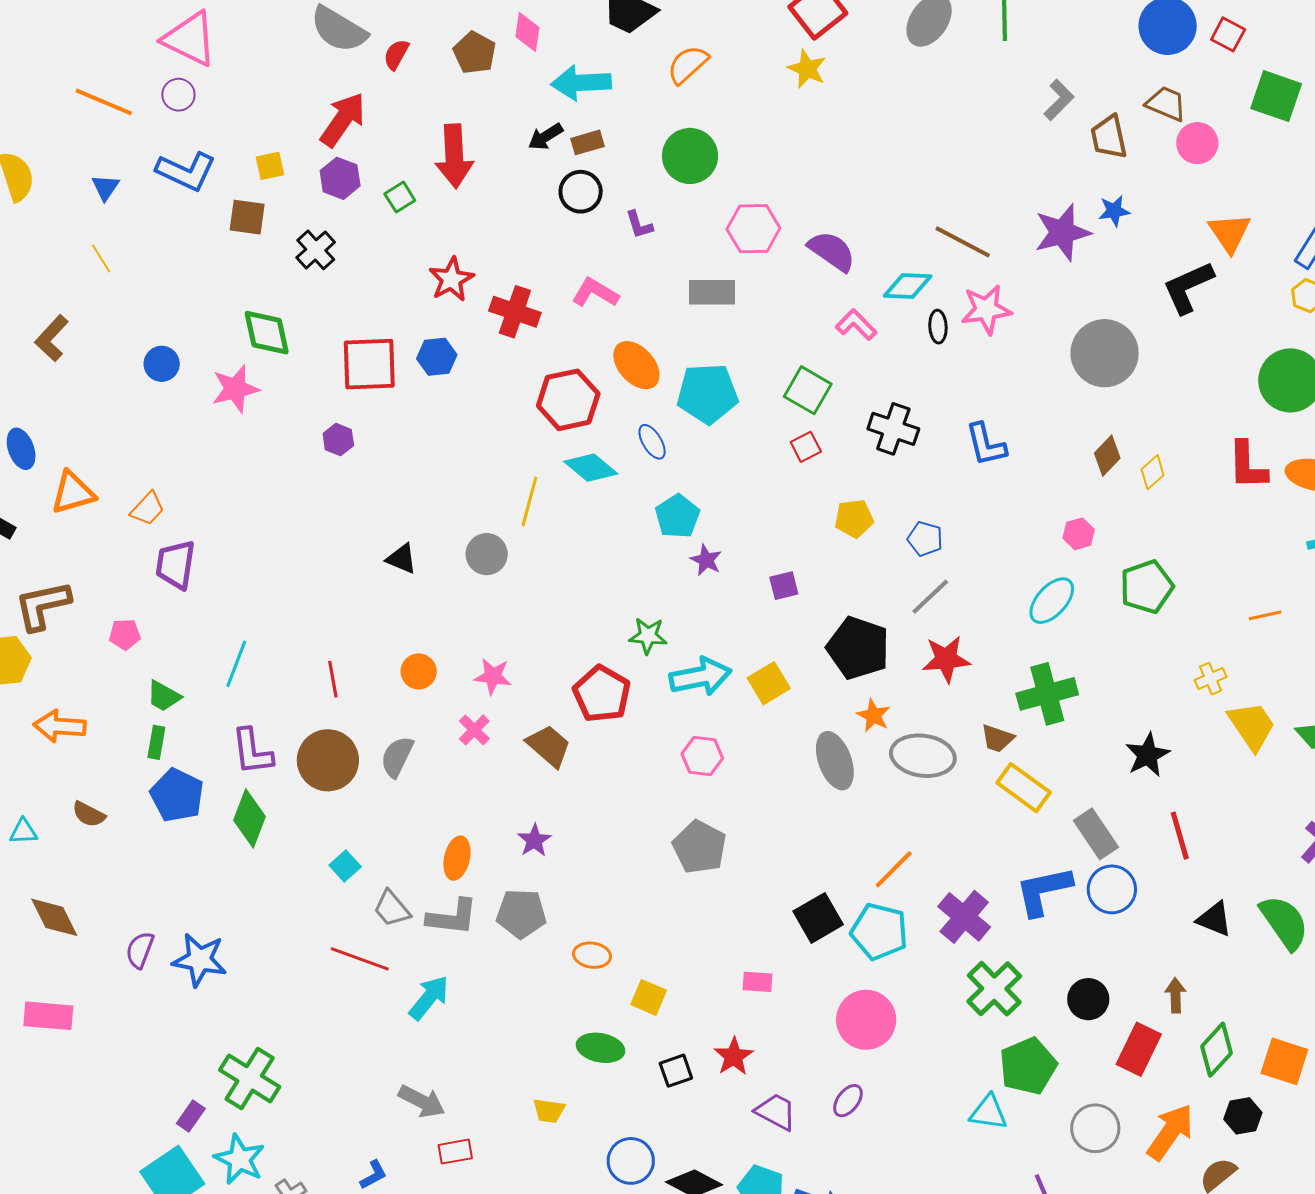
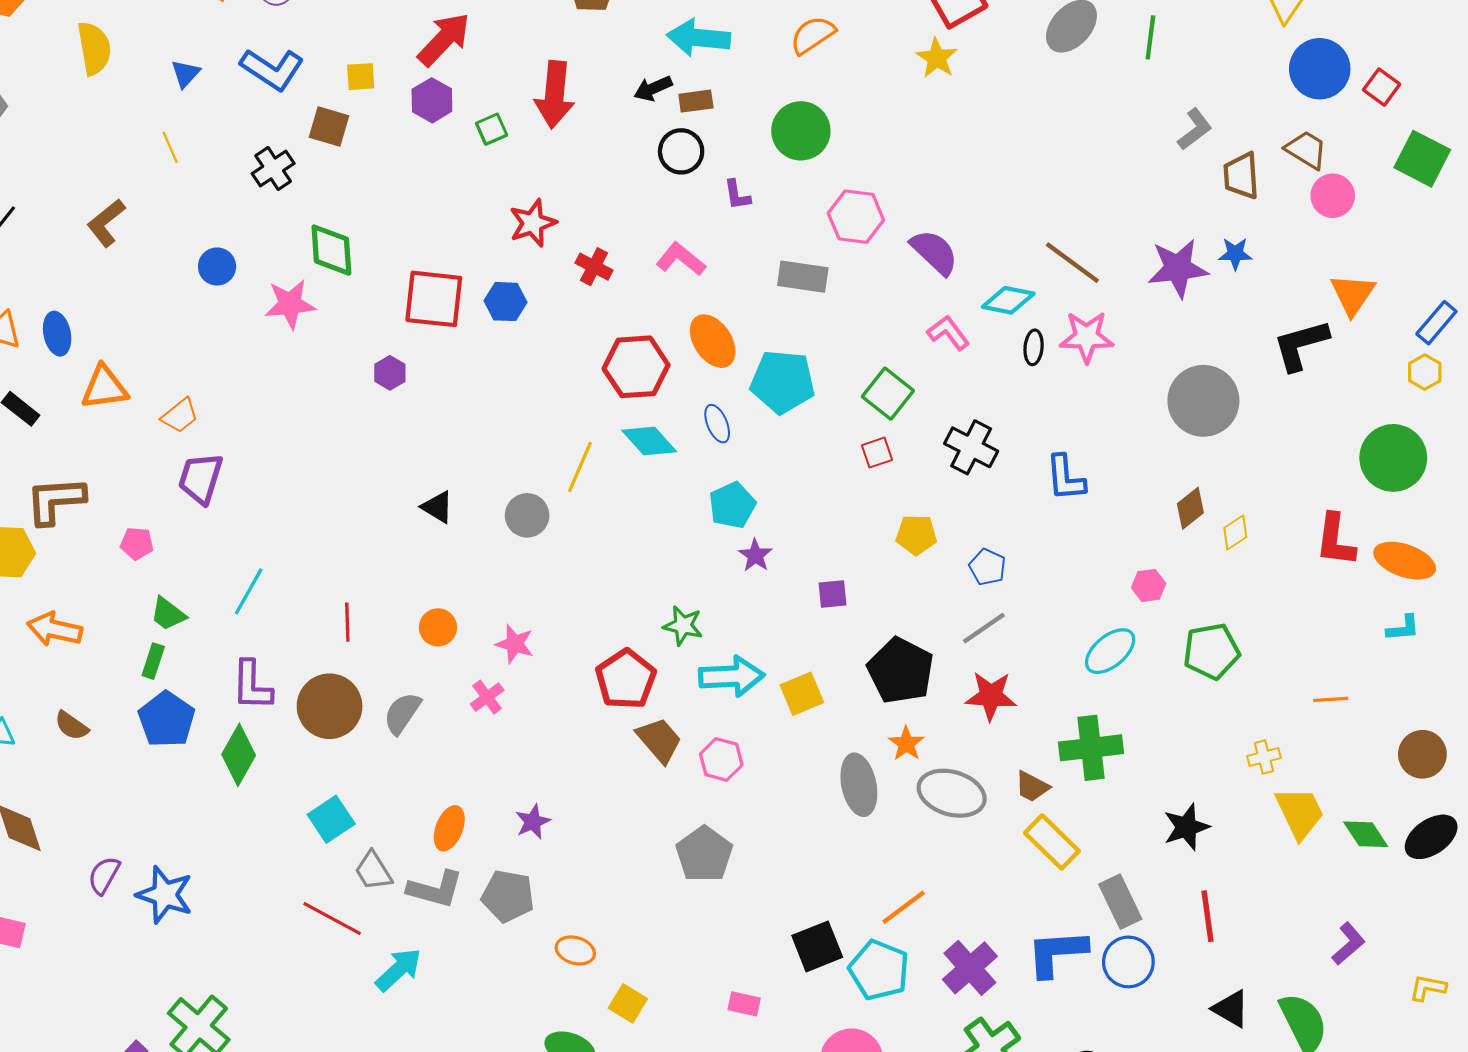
black cross: (316, 250) -> (273, 169), moved
red cross: (515, 312) -> (594, 267), size x0.7
brown trapezoid: (549, 746) -> (659, 740), moved
cyan square: (345, 866) -> (331, 819), size x1.4

